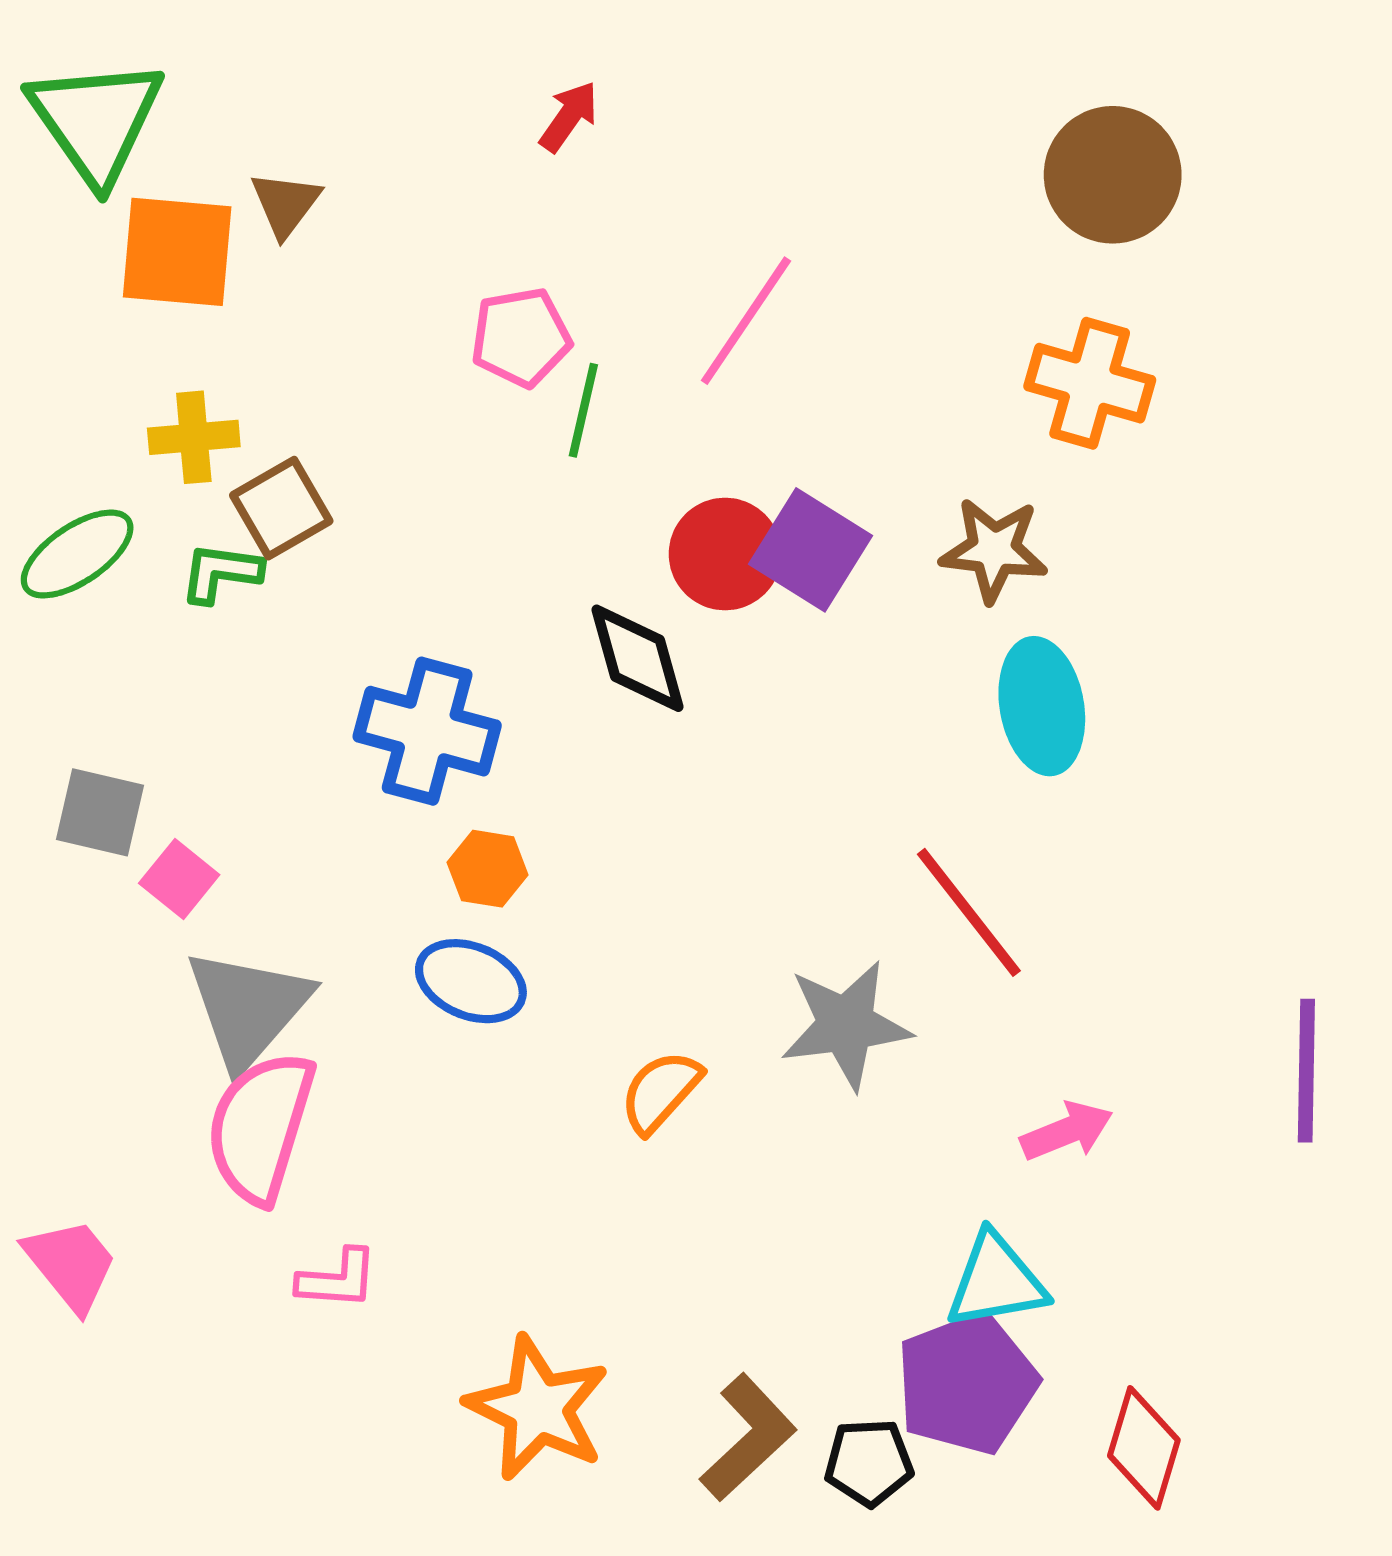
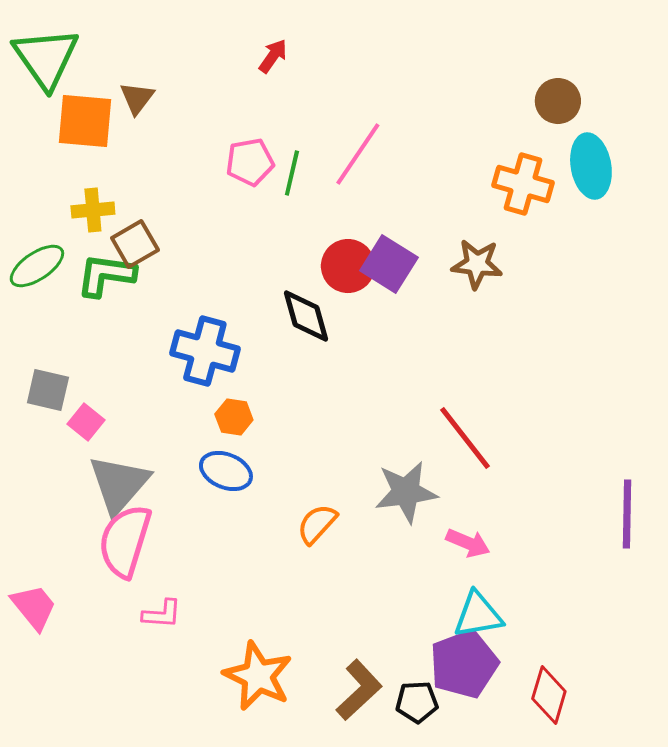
brown circle: (1113, 175) -> (558, 101), moved, size x0.7
green line: (583, 410) -> (292, 173), moved
green L-shape: (221, 573) -> (106, 275), size x1.5
cyan ellipse: (1042, 706) -> (591, 166), moved
pink arrow: (1067, 1131) -> (468, 543), moved, turned 45

